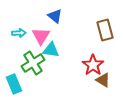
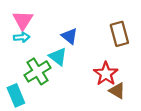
blue triangle: (55, 16) -> (69, 36), moved
pink triangle: (41, 36) -> (23, 20), moved
cyan triangle: (51, 50) -> (58, 57), turned 30

